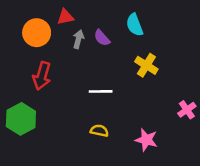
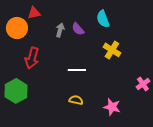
red triangle: (65, 17) -> (34, 13), moved
orange circle: (37, 33) -> (17, 28), moved

